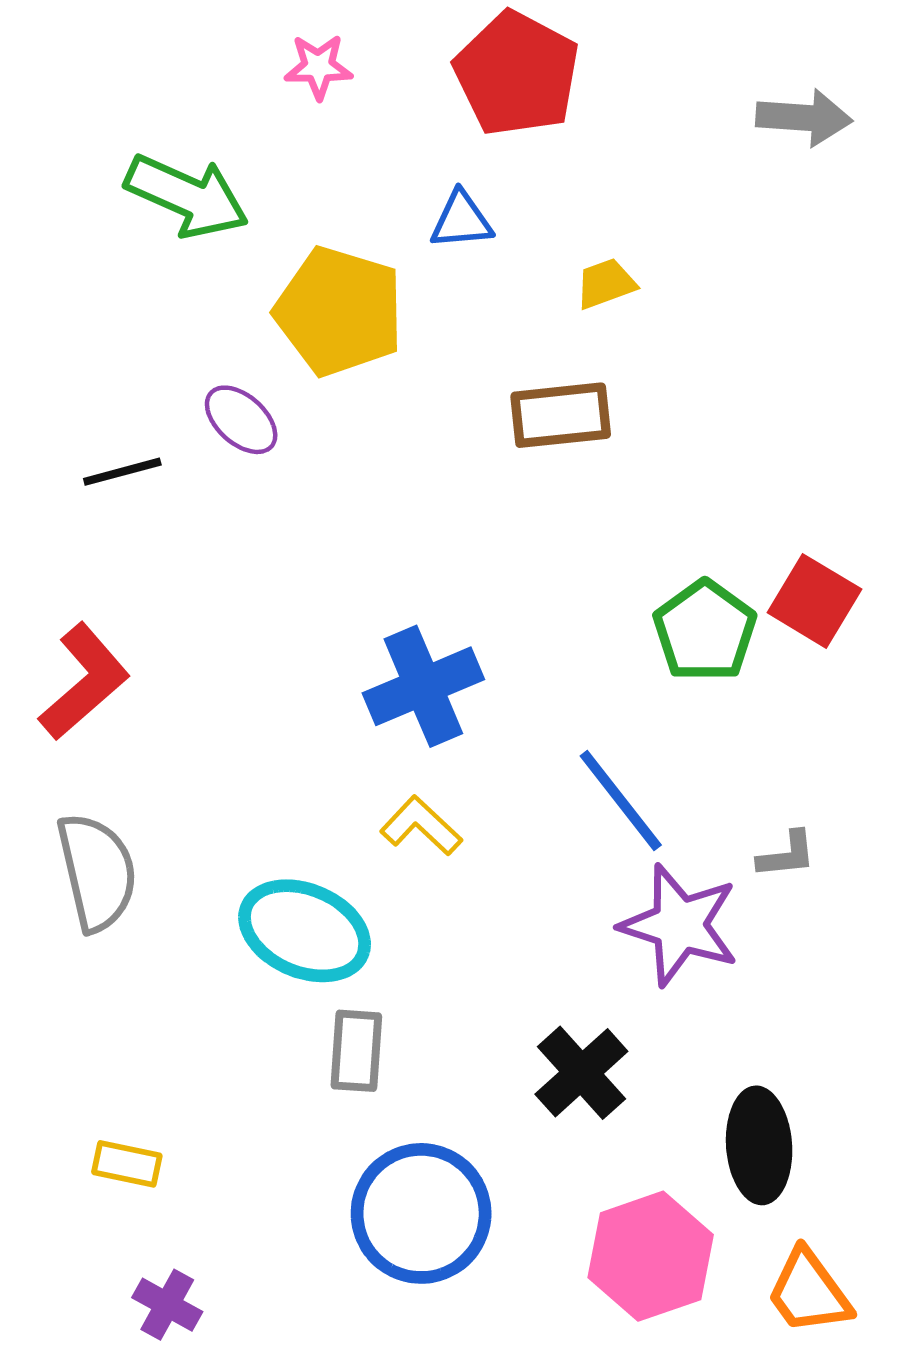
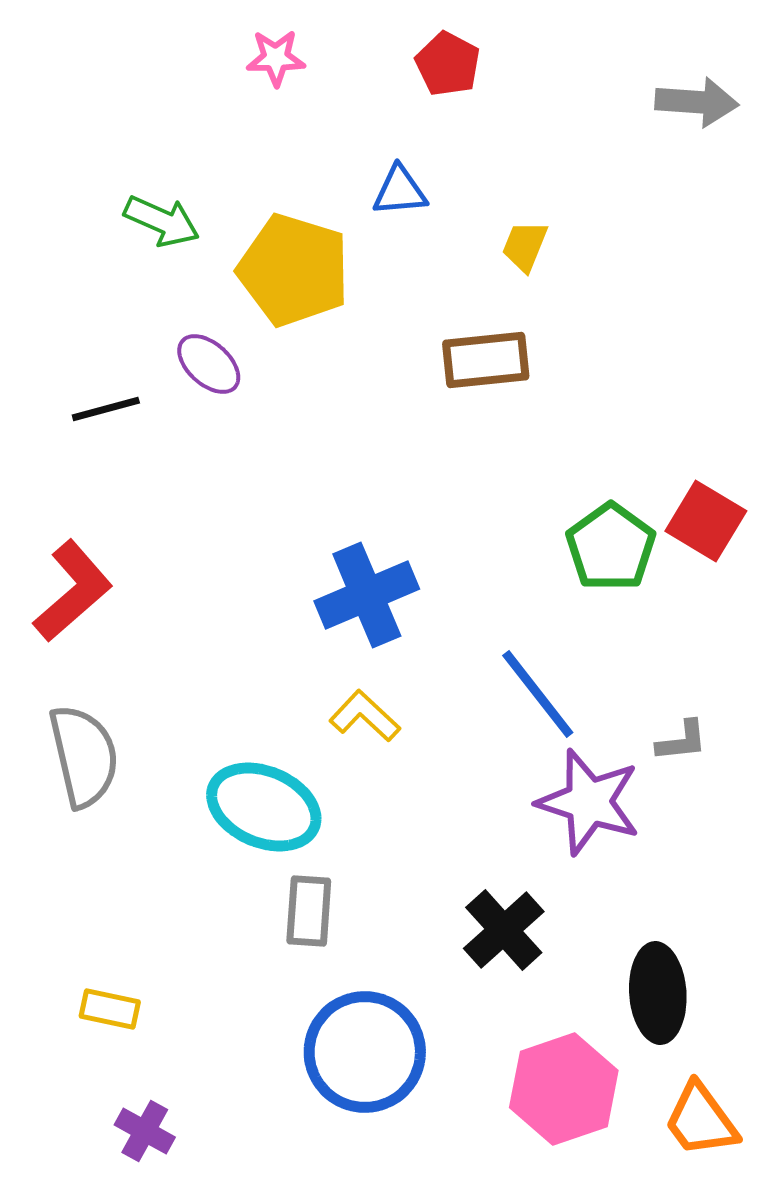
red pentagon: (517, 74) -> (448, 64), size x0.6
green arrow: (187, 196) -> (162, 221), moved, size x0.7
yellow trapezoid: (606, 284) -> (525, 246), turned -48

